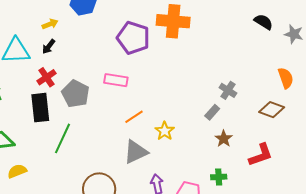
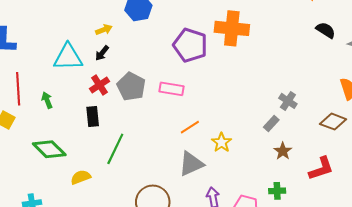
gray pentagon: (76, 94) -> (131, 87), moved
black rectangle: (40, 108) -> (93, 116), size x0.7
yellow semicircle: (17, 171) -> (81, 177), moved

